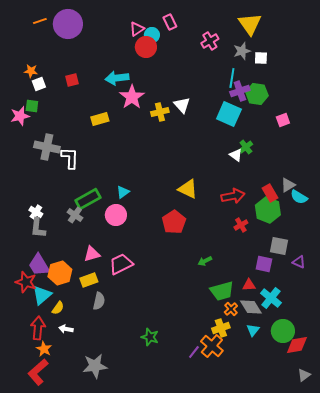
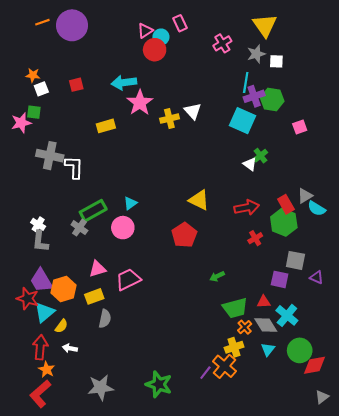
green star: (150, 337) -> (159, 384), moved, size x1.4

